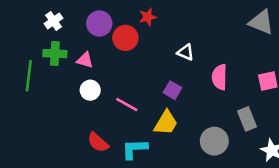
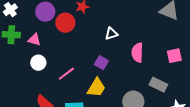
white triangle: (186, 52) -> (111, 34), turned -40
pink line: (127, 105) -> (66, 74), turned -66
gray rectangle: (247, 119) -> (158, 85), turned -42

